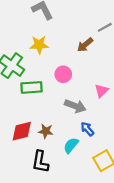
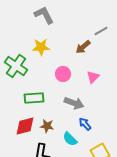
green rectangle: (32, 87) -> (34, 98), moved
pink triangle: (101, 91) -> (93, 77), moved
cyan semicircle: (71, 145) -> (70, 139), turned -84

